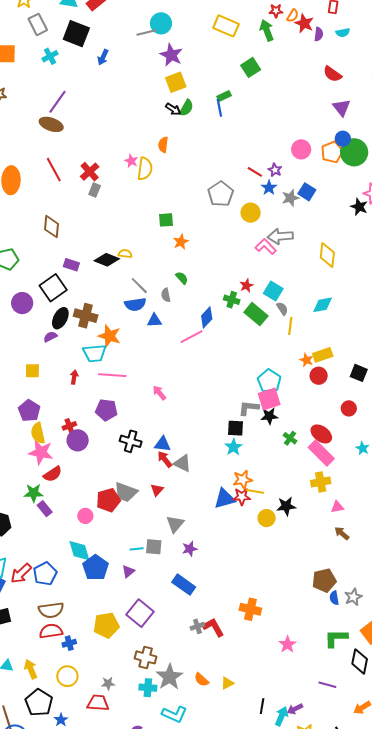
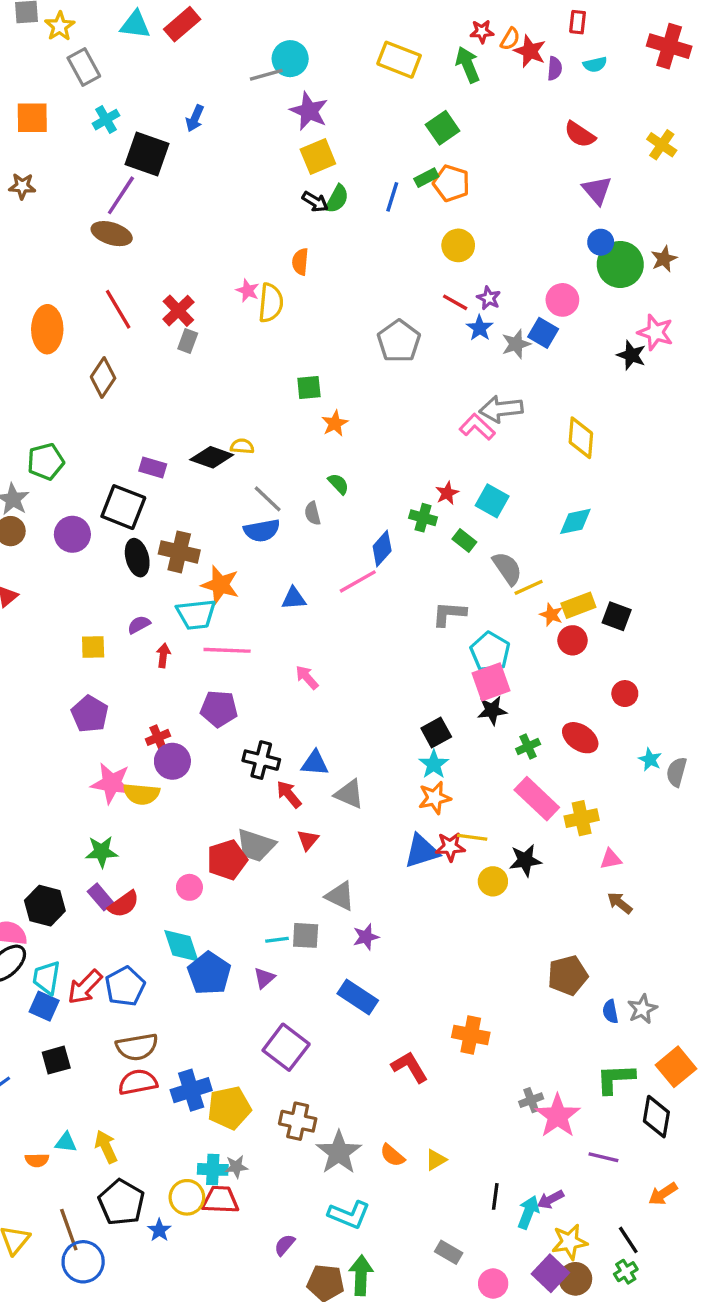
black square: (76, 34) -> (147, 154), moved
green rectangle: (224, 96) -> (426, 178), moved
blue line: (219, 108) -> (392, 197), turned 30
pink circle: (301, 149) -> (562, 300), moved
orange pentagon: (332, 152) -> (451, 183), moved, turned -30
yellow circle: (251, 213) -> (458, 245), moved
brown diamond: (51, 227) -> (103, 377), moved, turned 30
black square: (53, 288) -> (123, 507), turned -32
gray semicircle: (282, 309) -> (507, 568), moved, size x1.5
green rectangle: (256, 314) -> (464, 540), size x0.6
black ellipse: (60, 318) -> (137, 558), turned -40
blue triangle: (154, 320) -> (294, 598), moved
yellow line: (290, 326) -> (529, 587), moved, turned 60
purple semicircle: (50, 337) -> (139, 625), moved
black square: (359, 373) -> (617, 616), moved
gray L-shape: (249, 408) -> (449, 614), moved
black square: (236, 428) -> (436, 733), turned -30
yellow semicircle: (38, 433) -> (141, 794), moved, turned -70
green cross: (290, 438) -> (528, 746), turned 32
pink rectangle: (321, 453) -> (537, 799), moved
red arrow: (165, 459) -> (289, 794), moved
red semicircle: (53, 474) -> (124, 904), moved
orange star: (243, 480) -> (435, 798), moved
purple rectangle: (45, 509) -> (100, 897), moved
gray triangle: (175, 524) -> (340, 896), turned -42
brown pentagon: (324, 580) -> (568, 975), moved
yellow pentagon: (106, 625) -> (229, 1108), moved
gray cross: (197, 626) -> (531, 1100), moved
blue cross: (69, 643) -> (191, 1090), moved, size x1.6
pink star: (288, 644) -> (558, 1116), moved, size x1.5
yellow circle: (67, 676) -> (187, 1197), moved
cyan cross: (148, 688) -> (213, 1169), moved

